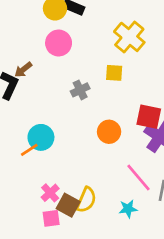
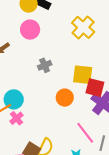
yellow square: (114, 73) -> (83, 75), moved, size x1.5
pink cross: (50, 193) -> (16, 118), moved

